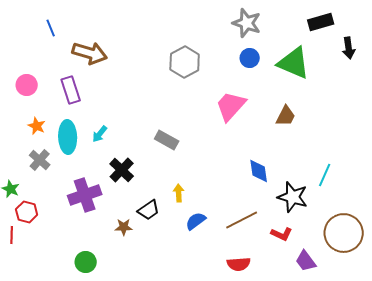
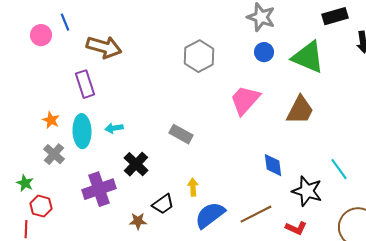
pink circle: (27, 85) -> (41, 35), moved
brown trapezoid: (286, 116) -> (300, 110), size x1.4
cyan arrow: (100, 134) -> (114, 128), turned 42
cyan line: (325, 175) -> (339, 169), turned -60
blue semicircle: (196, 221) -> (210, 215), size x1.5

